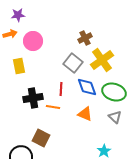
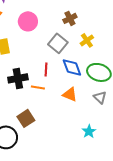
pink circle: (33, 41) -> (28, 21), moved
yellow cross: (102, 60) -> (87, 40), size x0.6
brown square: (41, 138) -> (26, 118), turned 30

